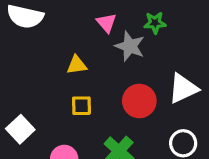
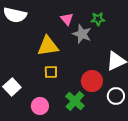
yellow triangle: (77, 65) -> (48, 46), size x1.6
red circle: (139, 101) -> (92, 81), moved

